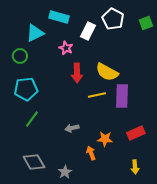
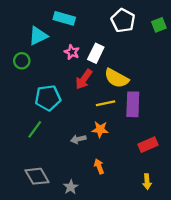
white rectangle: (88, 31) -> (96, 53), moved
red arrow: (77, 73) -> (84, 79), turned 36
cyan pentagon: (26, 89) -> (48, 98), moved
orange star: (105, 139) -> (100, 129), moved

